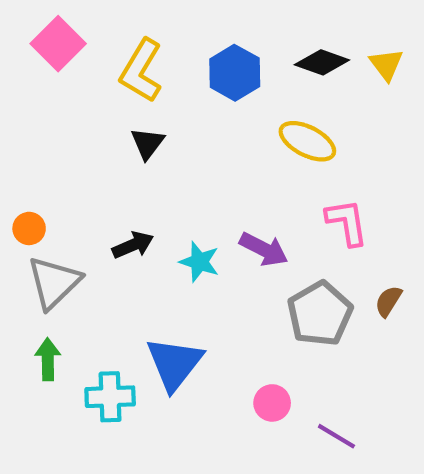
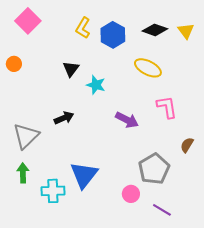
yellow L-shape: (141, 71) -> (83, 28), moved, size x0.7
orange circle: (29, 228) -> (14, 64), moved
cyan star: (199, 262) -> (96, 85), moved
gray pentagon: (320, 314) -> (154, 169), moved

